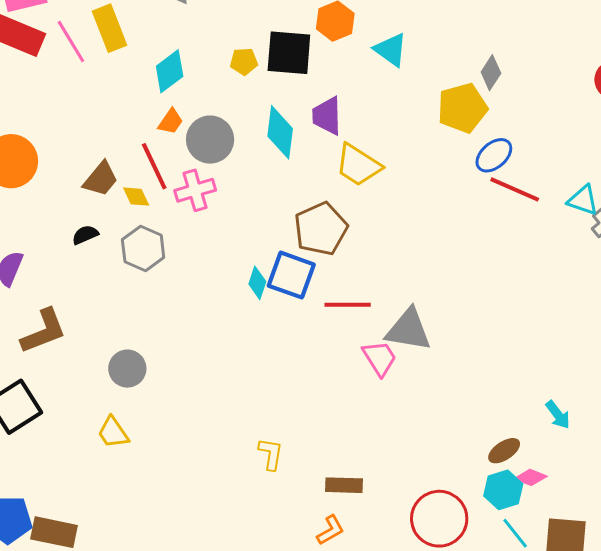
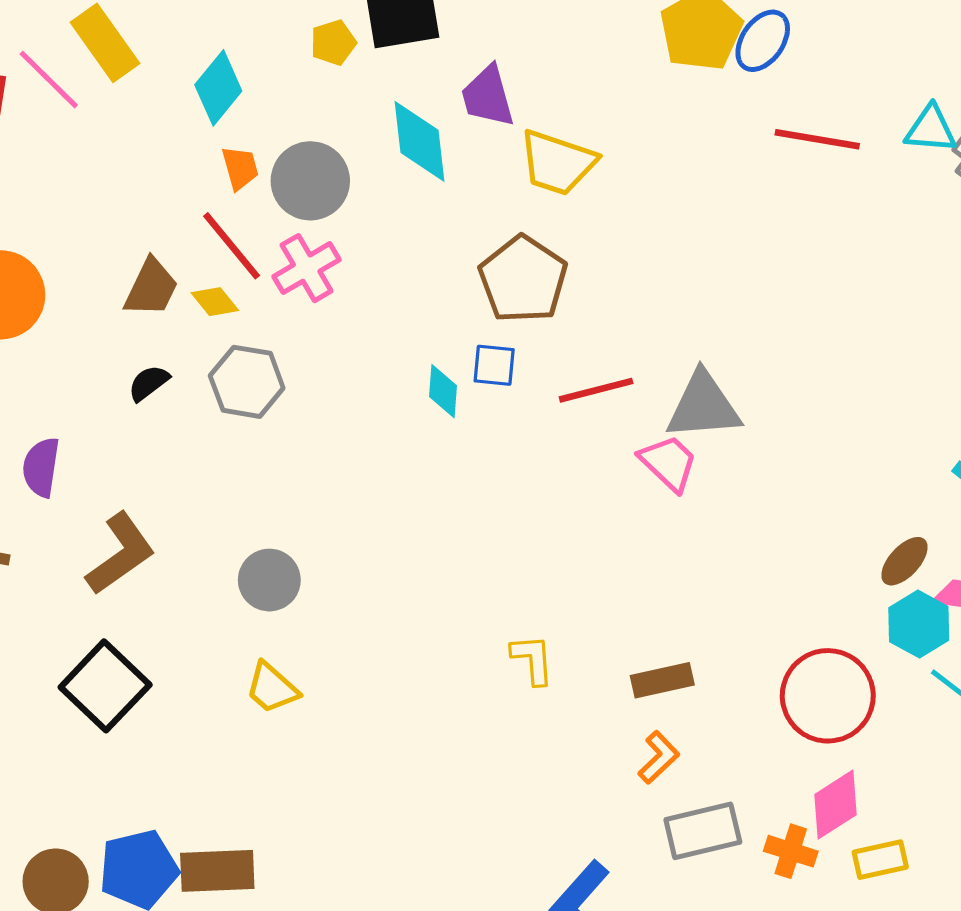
orange trapezoid: (171, 122) -> (240, 168), turned -36
blue ellipse: (494, 155) -> (763, 41), moved
blue square: (291, 275) -> (494, 365), size x0.6

